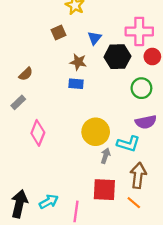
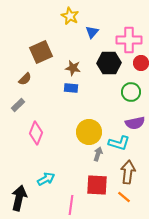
brown square: (59, 33) -> (41, 52), moved, size x1.6
blue triangle: (95, 38) -> (92, 32), moved
cyan arrow: (49, 202) -> (46, 179), moved

